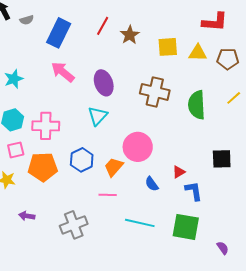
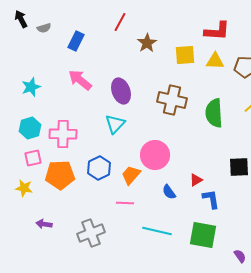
red L-shape: (215, 22) -> (217, 31), moved
red line: (103, 26) -> (120, 22), moved
blue rectangle: (59, 33) -> (76, 41), size x0.7

